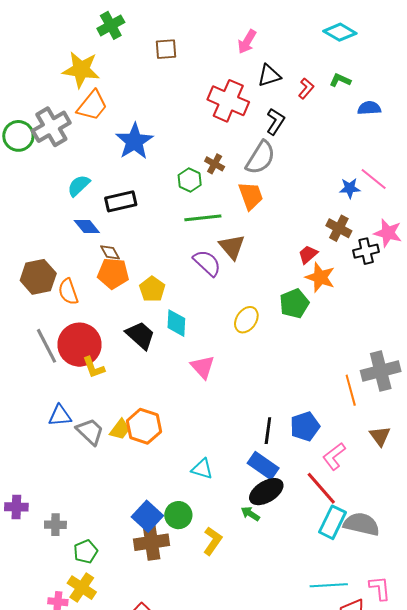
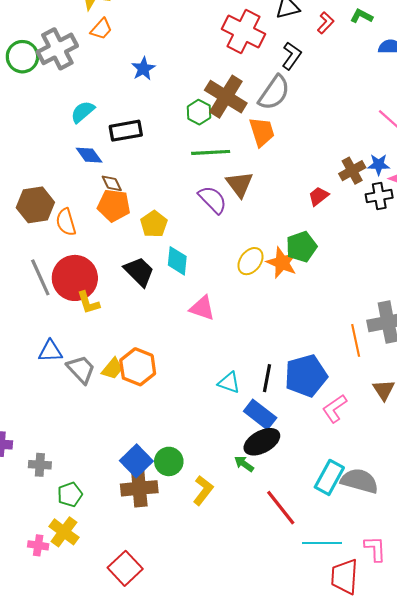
orange trapezoid: (92, 106) -> (101, 29), size x0.7
blue star: (134, 141) -> (143, 69), size x0.6
brown cross: (215, 164) -> (226, 97), size x2.0
blue star: (350, 188) -> (379, 165), moved
brown cross: (339, 228) -> (352, 171), turned 30
orange star: (320, 277) -> (282, 263), moved
pink triangle: (203, 367) -> (202, 308), turned -32
blue pentagon: (305, 426) -> (306, 376), size x1.4
cyan triangle: (202, 469) -> (229, 383), moved
red line: (321, 488) -> (281, 508), moved

